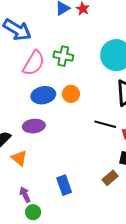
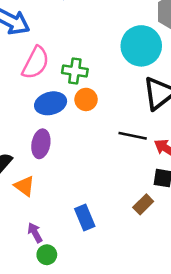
green cross: (63, 56) -> (75, 71), moved
purple ellipse: (34, 126) -> (41, 144), turned -70

